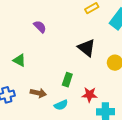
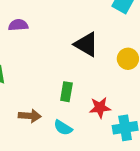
purple semicircle: (40, 27) -> (18, 25), turned -40
cyan semicircle: (61, 105) -> (63, 128), turned 64

